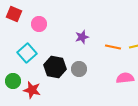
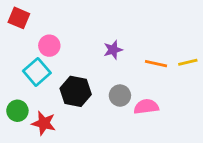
pink circle: (39, 24) -> (49, 46), moved
gray circle: (79, 69) -> (120, 96), moved
pink semicircle: (125, 78) -> (146, 107), moved

